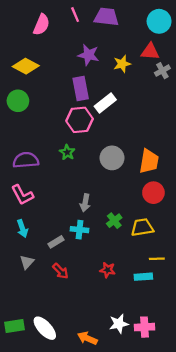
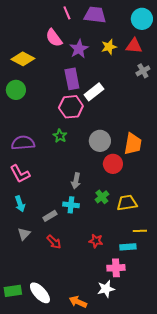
pink semicircle: (41, 25) -> (54, 38), moved, turned 120
purple star: (88, 55) -> (79, 49), turned 30
yellow star: (122, 64) -> (109, 47), moved
gray cross: (162, 71) -> (143, 71), moved
red circle: (153, 193) -> (113, 164), moved
pink cross: (144, 327) -> (116, 268), moved

